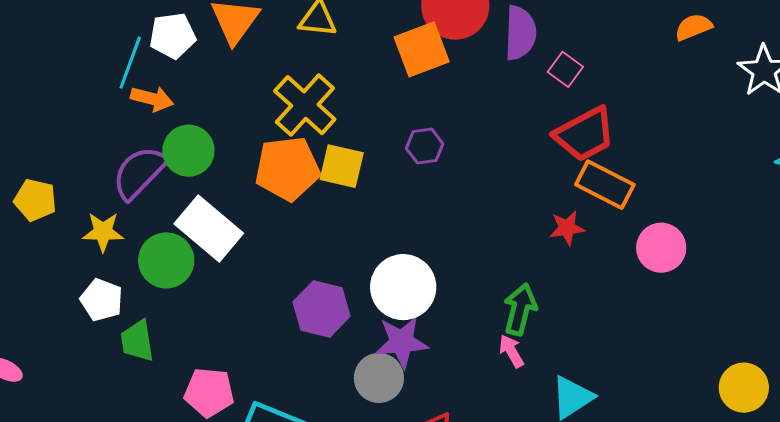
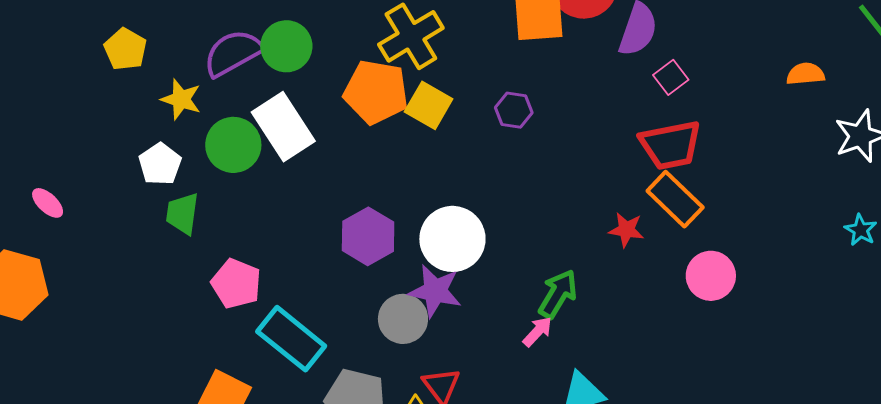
pink arrow: (511, 351) -> (538, 331), turned 56

